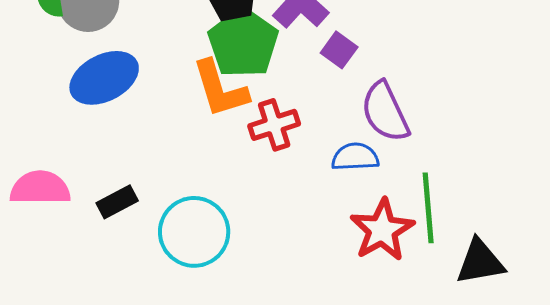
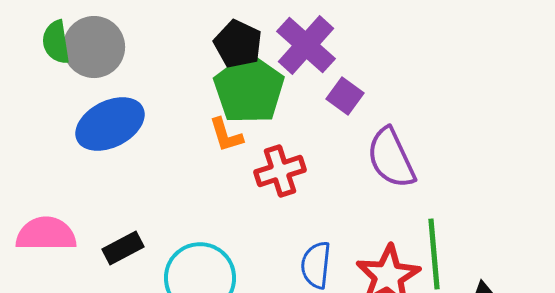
orange L-shape: (220, 89) -> (226, 135), size x0.6
blue semicircle: (355, 157) -> (316, 265), moved, turned -81

